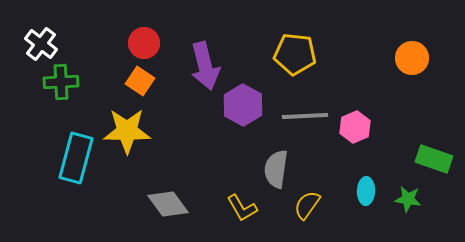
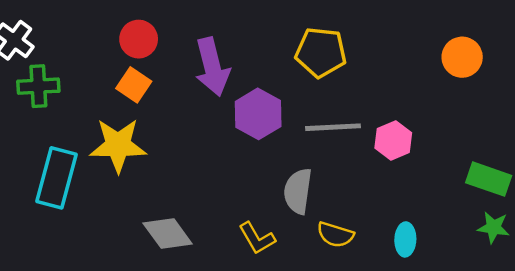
cyan ellipse: (366, 191) -> (405, 239), moved
green star: (408, 199) -> (493, 227), moved
yellow semicircle: (307, 205) -> (335, 235), turned -108

